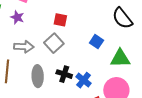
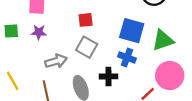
blue square: (97, 42) -> (132, 31), size x1.6
blue cross: (84, 80) -> (127, 58), moved

